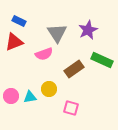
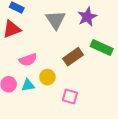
pink semicircle: (44, 54) -> (28, 60), moved

